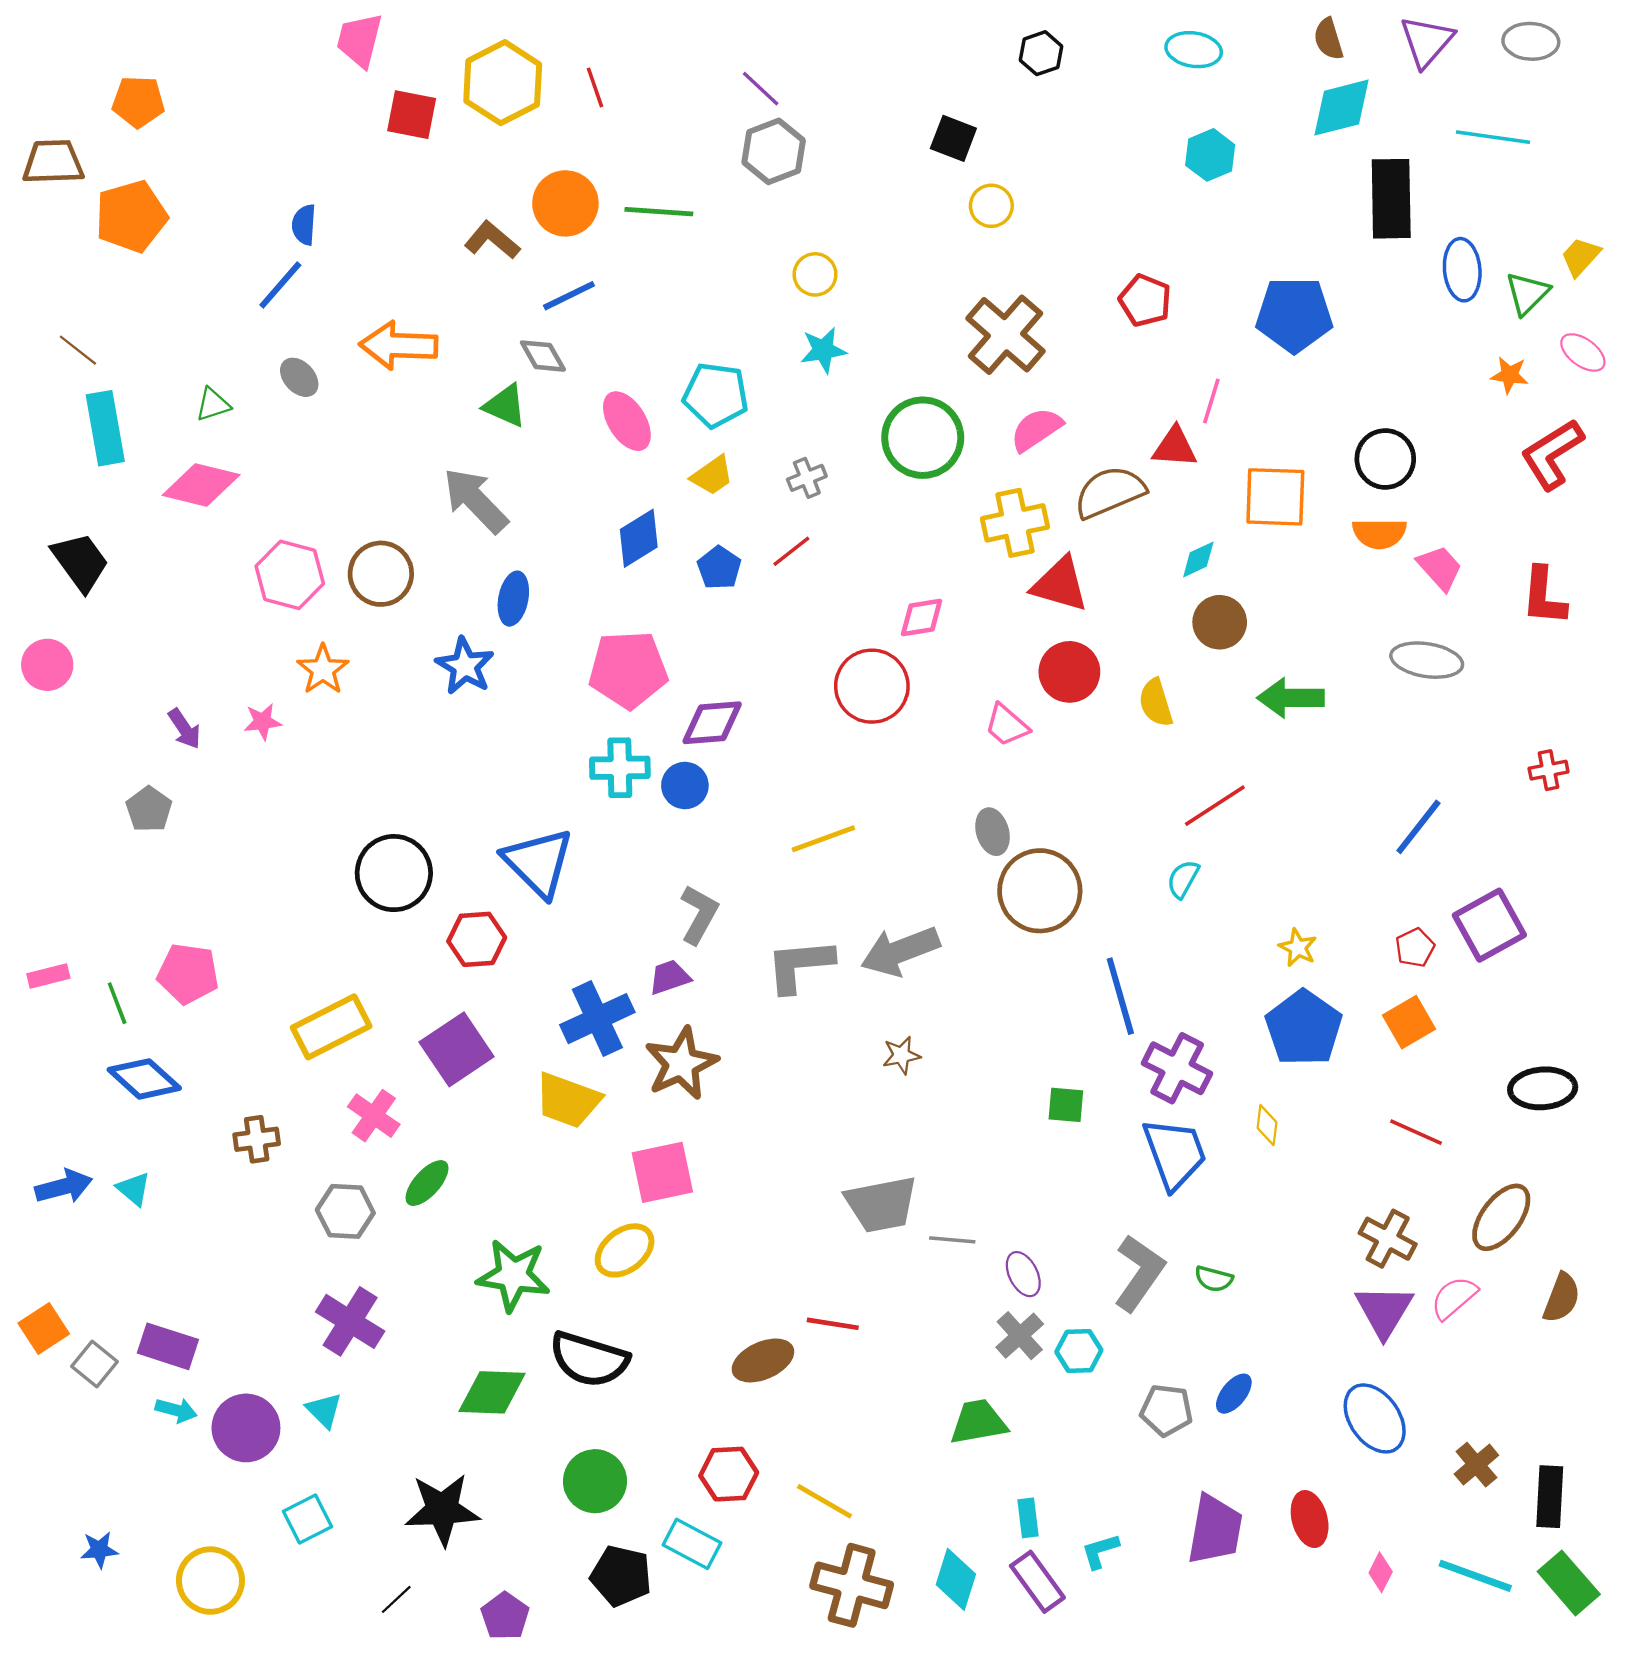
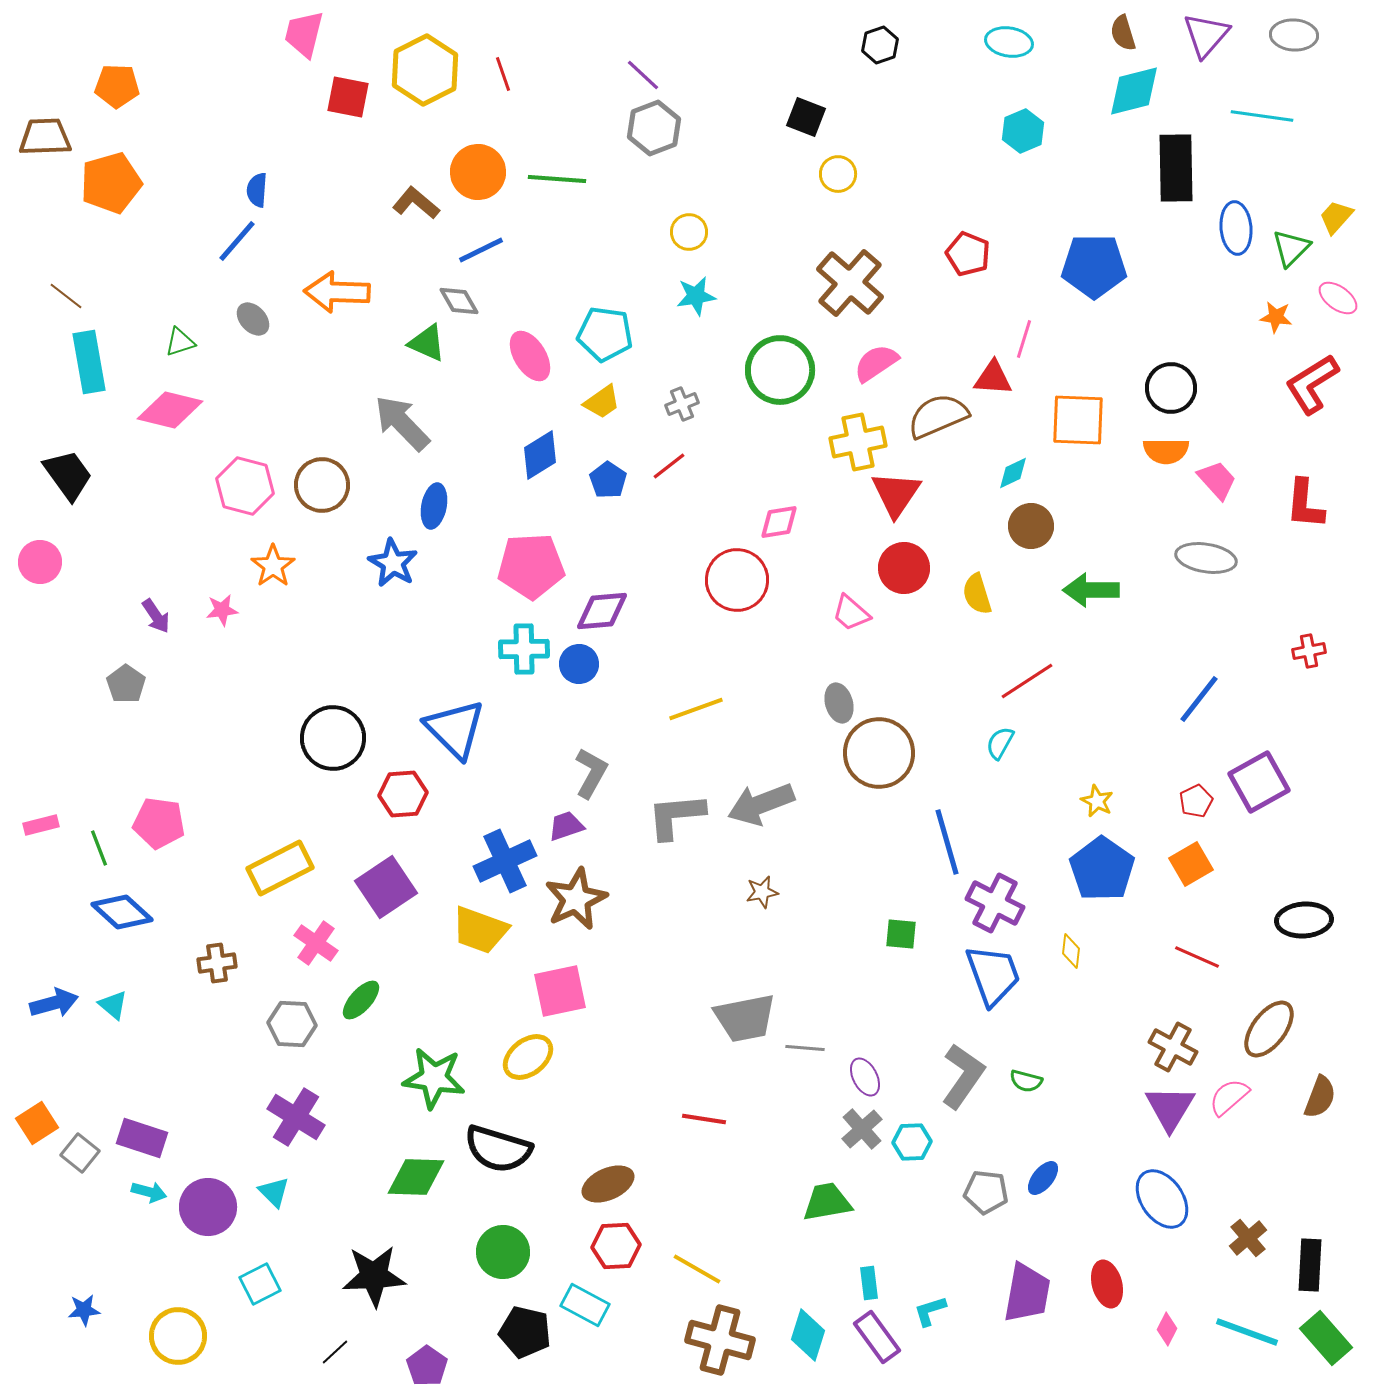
red triangle: (1060, 584) -> (896, 494), turned 48
brown ellipse: (763, 1360) -> (608, 1184), moved

